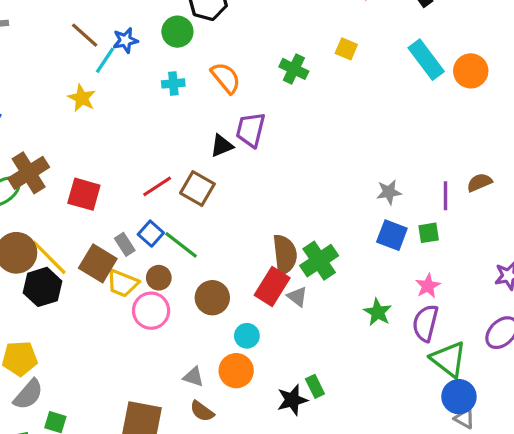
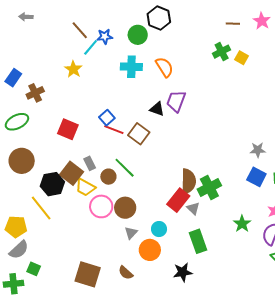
green cross: (294, 69) -> (222, 52), moved, turned 30
cyan cross: (173, 83) -> (131, 67), size x1.5
black triangle: (222, 146) -> (157, 109), turned 35
brown cross: (29, 173) -> (35, 93), moved, size x0.7
red line: (157, 186) -> (114, 130), turned 48
blue square: (151, 234) -> (107, 118), moved
yellow line: (49, 257) -> (41, 208), moved
brown circle: (159, 278) -> (108, 177), moved
black hexagon: (43, 287) -> (52, 184), moved
brown circle: (212, 298) -> (125, 208), moved
gray triangle: (193, 377) -> (131, 233), moved, turned 48
green rectangle: (315, 386) -> (198, 241), moved, size x1.6

